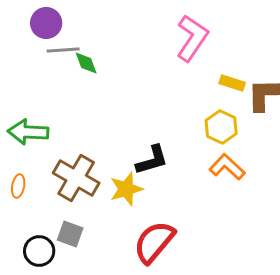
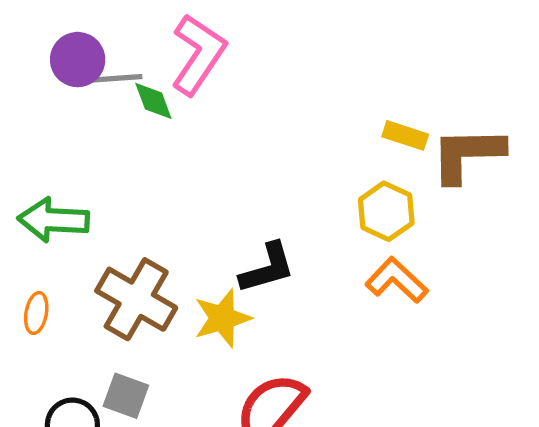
purple circle: (46, 23) -> (78, 60), moved
pink L-shape: (192, 38) -> (198, 54), moved

